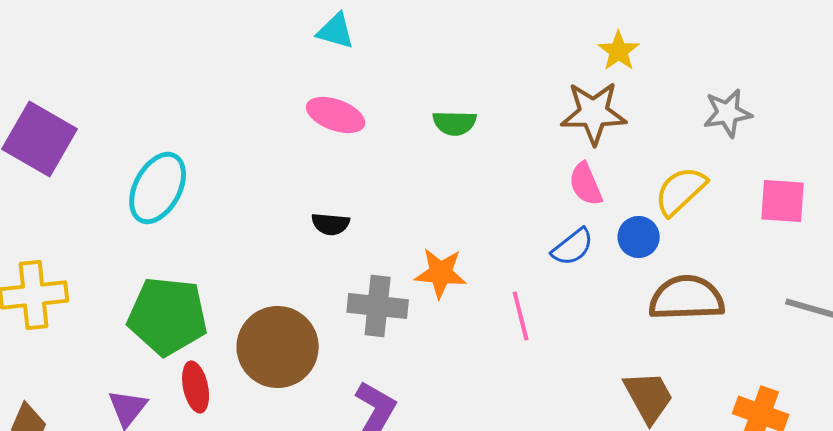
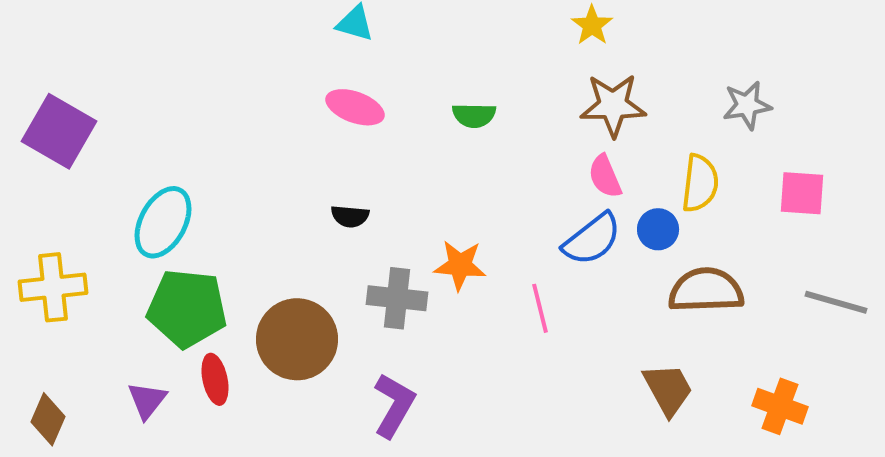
yellow star: (619, 51) -> (592, 25), moved
cyan ellipse: (158, 188) -> (163, 222), moved
yellow semicircle: (681, 191) -> (700, 183), turned 140
blue semicircle: (573, 247) -> (592, 239), size x1.4

